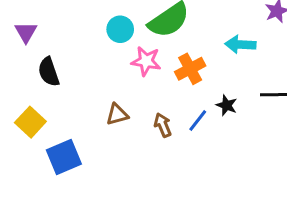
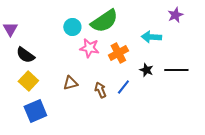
black semicircle: (49, 72) -> (25, 55), turned -36
black star: (227, 105) -> (146, 70), moved
yellow square: (30, 122) -> (28, 81), moved

